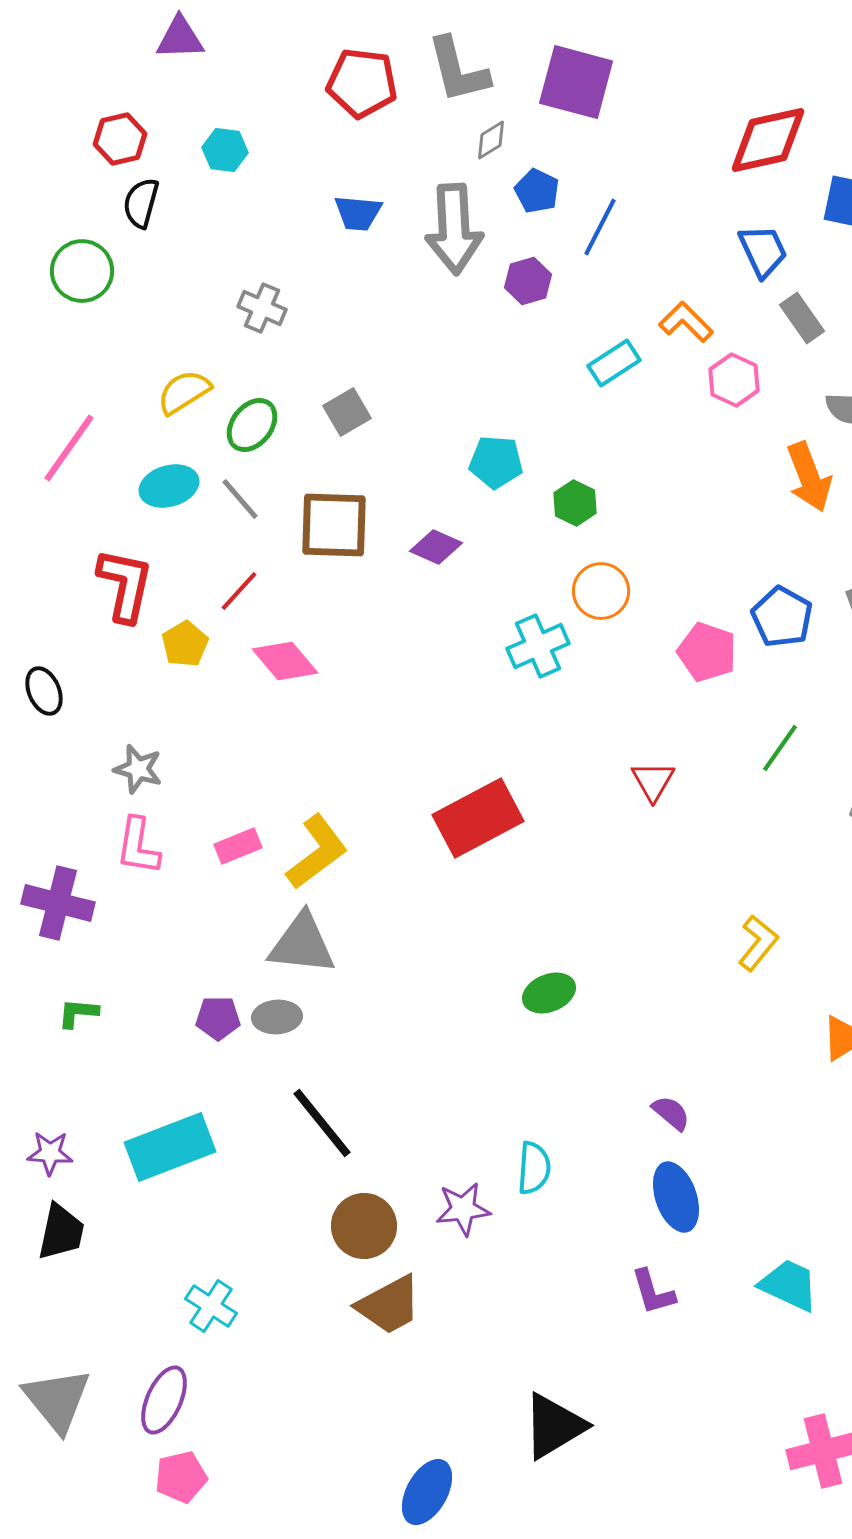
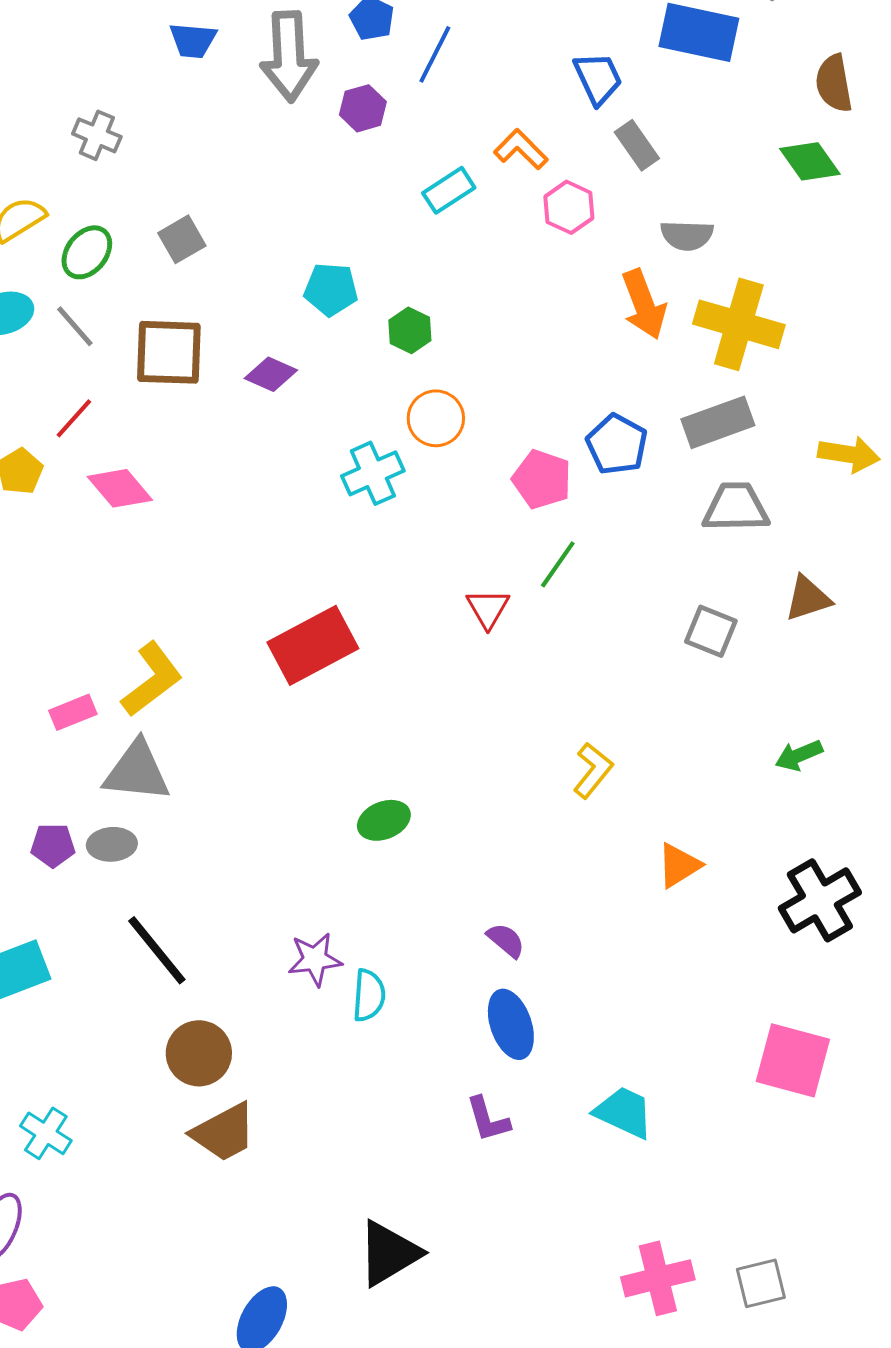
green line: (780, 748) -> (558, 564), moved
pink rectangle: (238, 846) -> (73, 712), moved
purple star: (463, 1209) -> (315, 959), moved

